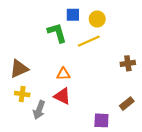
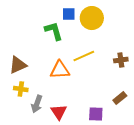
yellow circle: (97, 19) -> (92, 18), size x1.5
yellow line: (89, 41) -> (84, 56), moved
orange triangle: (63, 74) -> (60, 70), size x1.5
red triangle: (62, 96) -> (59, 112), moved, turned 30

